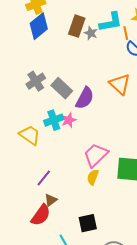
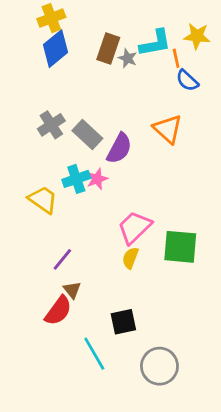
brown triangle: (51, 200) -> (72, 290), turned -32

